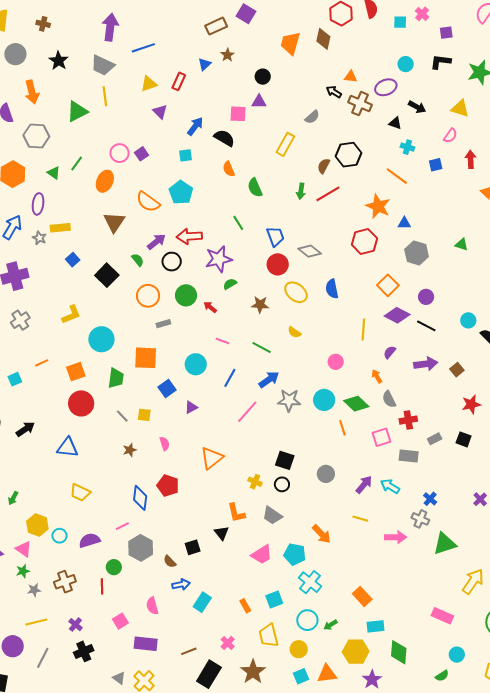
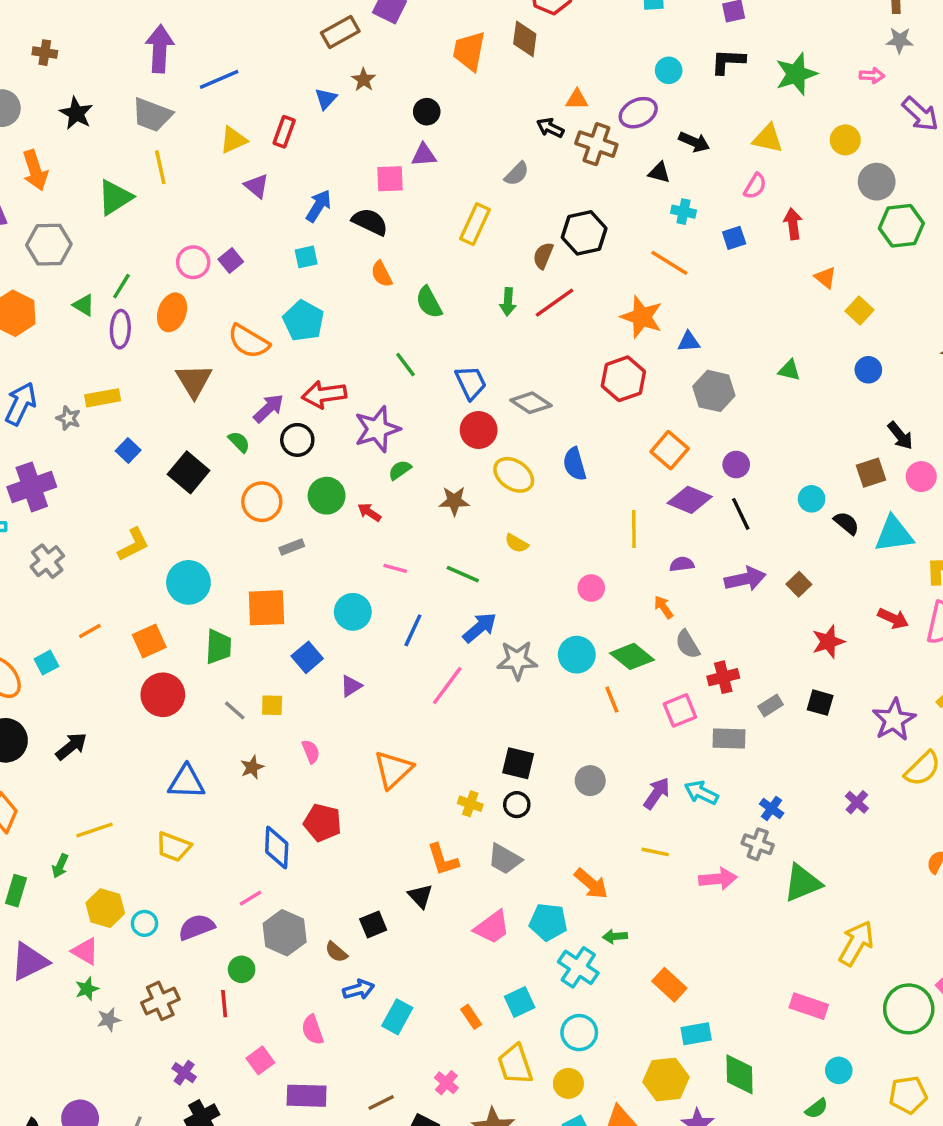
purple ellipse: (38, 204) -> (120, 329), moved
black line: (426, 326) -> (741, 514), turned 42
purple semicircle: (390, 352) -> (682, 564), turned 48
blue triangle: (68, 448) -> (186, 782), moved
yellow line: (36, 622) -> (95, 830), moved
green arrow: (330, 625) -> (615, 936), moved, turned 32

